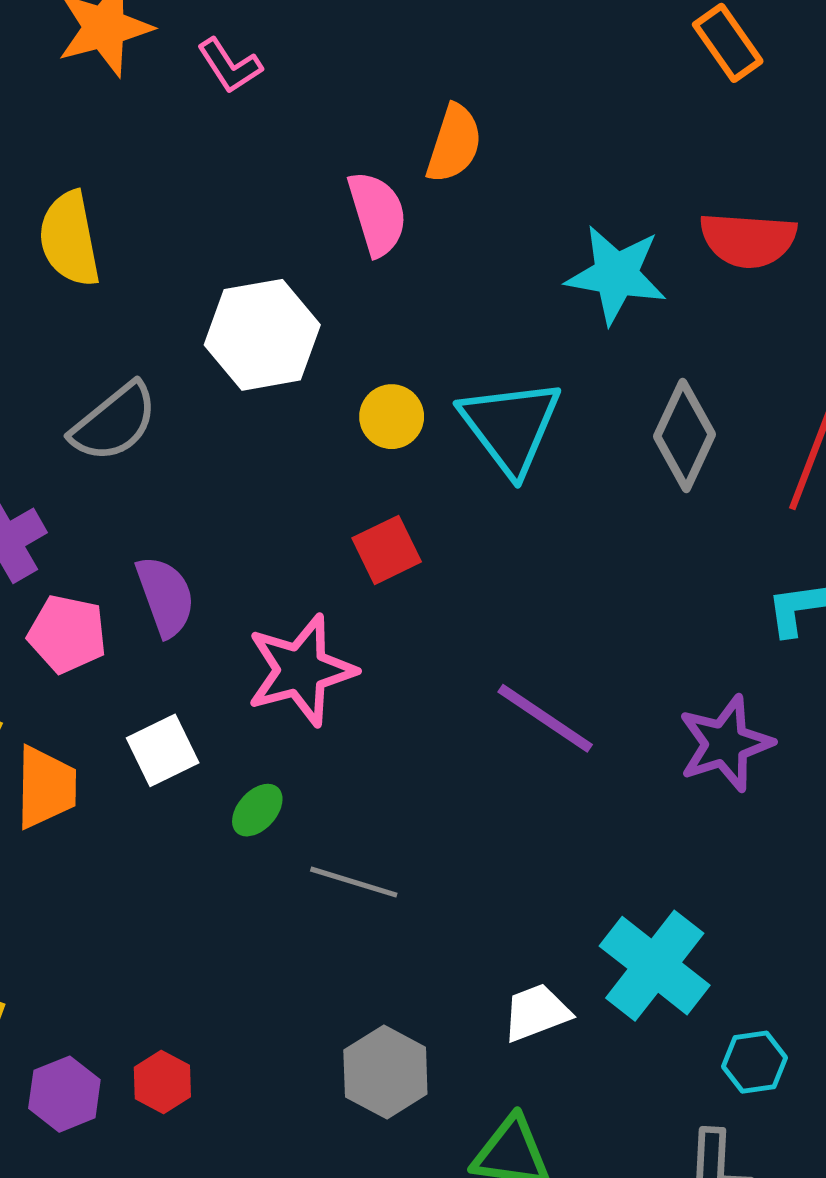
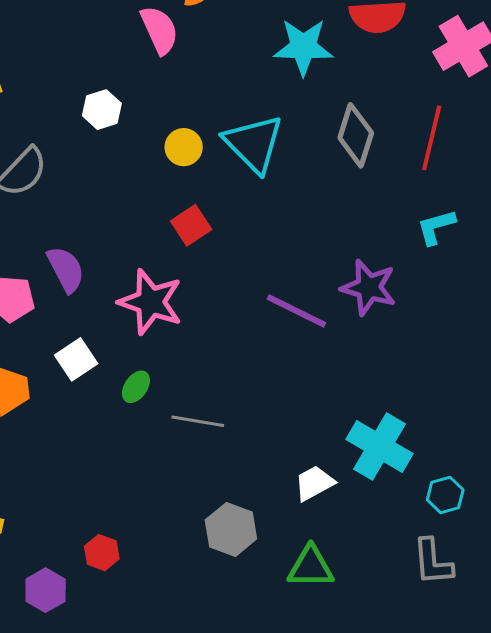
white hexagon: (262, 335) -> (102, 110), size x0.6
pink star: (301, 670) -> (151, 302), turned -30
purple star: (725, 744) -> (369, 287), moved, turned -30
purple hexagon: (64, 1094) -> (46, 590), moved

